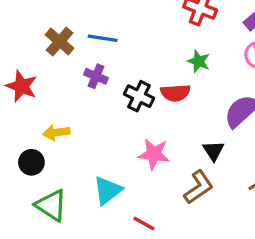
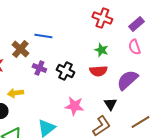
brown cross: (60, 42) -> (20, 49), moved
purple cross: (96, 76) -> (39, 68), moved
red semicircle: (175, 93) -> (98, 71), moved

